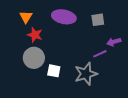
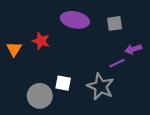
orange triangle: (26, 17) -> (14, 49), moved
gray circle: (34, 58) -> (40, 96), moved
gray star: (86, 74) -> (101, 87), turned -30

